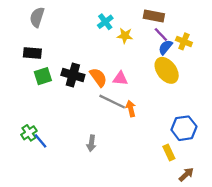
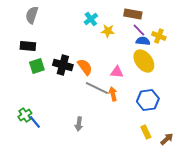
blue semicircle: (165, 47) -> (143, 41), turned 56
pink triangle: (120, 78) -> (117, 72), moved
blue hexagon: (184, 128) -> (148, 100), moved
brown arrow: (186, 174) -> (167, 139), moved

